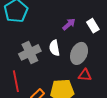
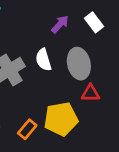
gray ellipse: (79, 53) -> (79, 64), turned -30

